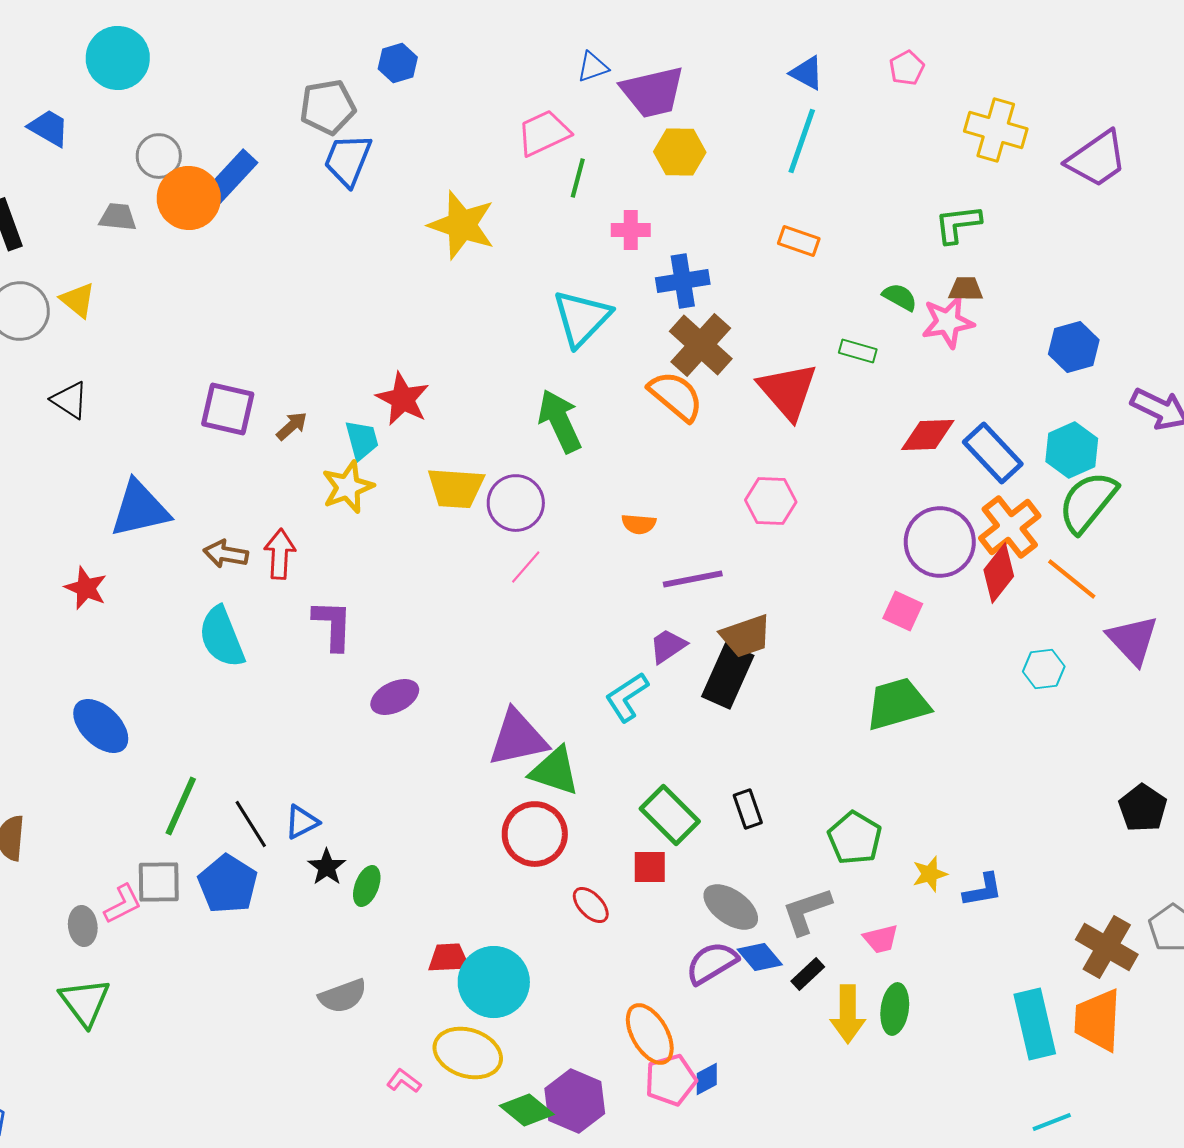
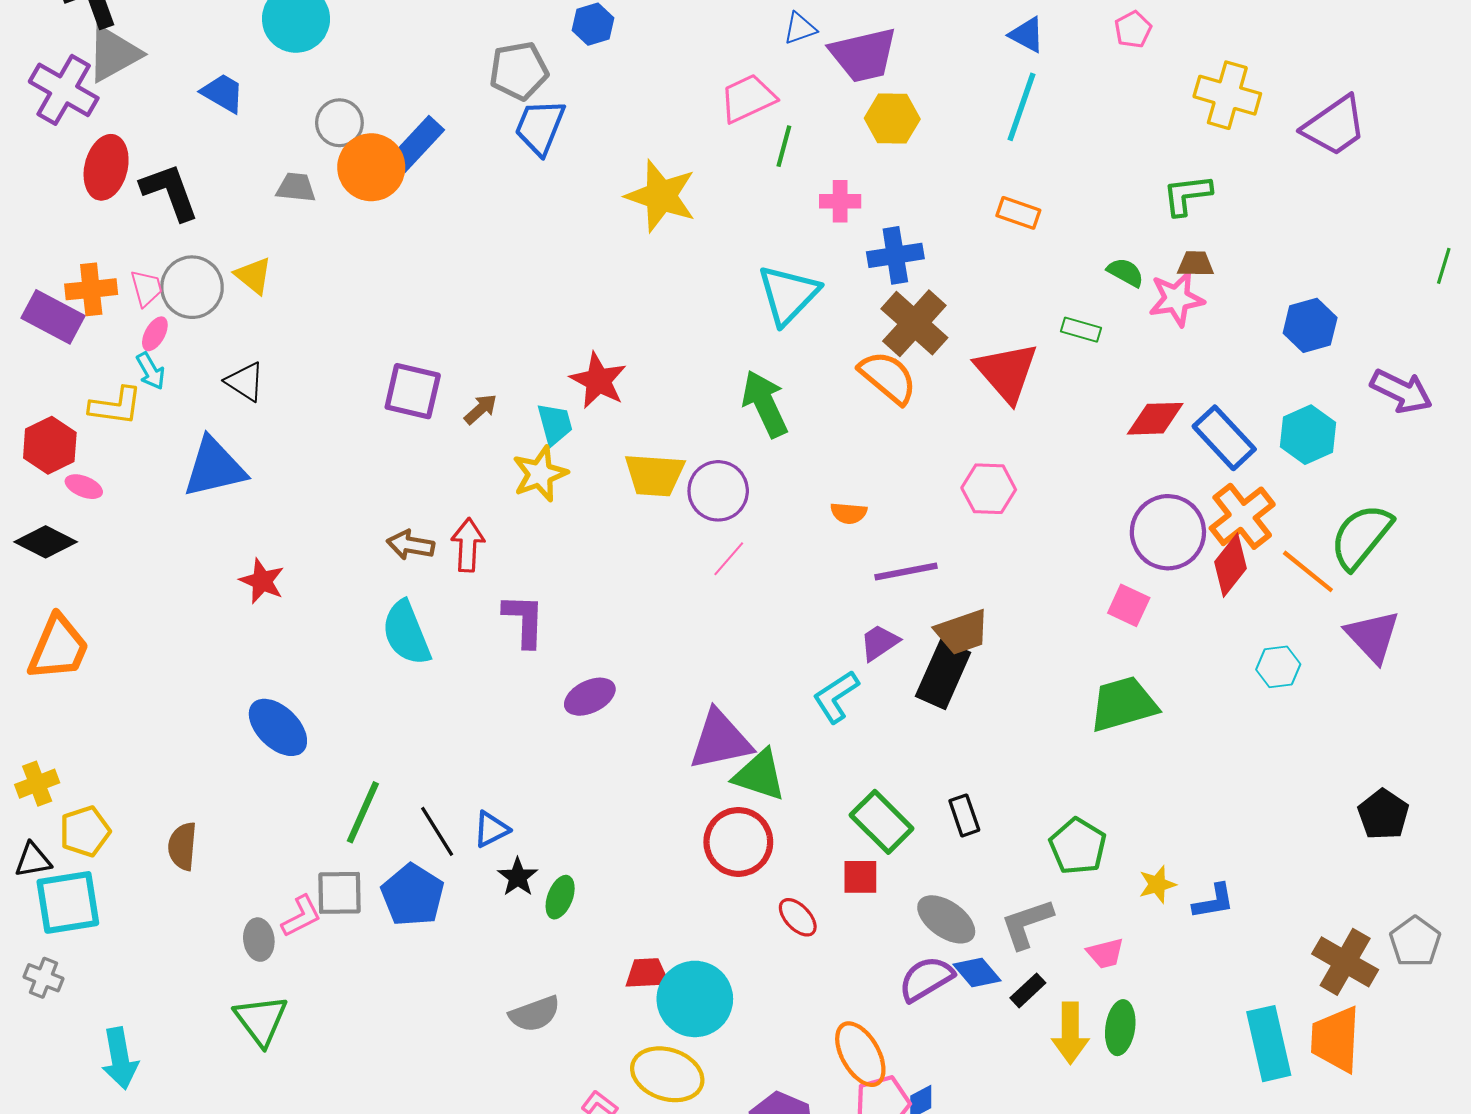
green semicircle: (1088, 502) -> (1361, 536), moved
blue triangle: (140, 509) -> (214, 468), moved

